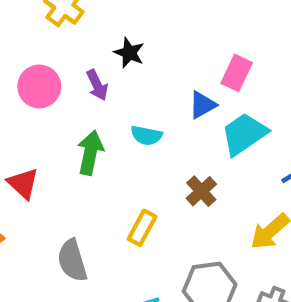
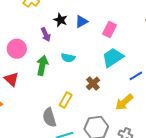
pink circle: (39, 86) -> (17, 49), moved
blue triangle: (202, 105) -> (81, 22), moved
gray semicircle: (72, 260) -> (49, 117), moved

